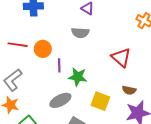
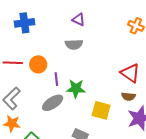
red triangle: (121, 57) -> (130, 73), moved
gray ellipse: (60, 100) -> (53, 103), moved

